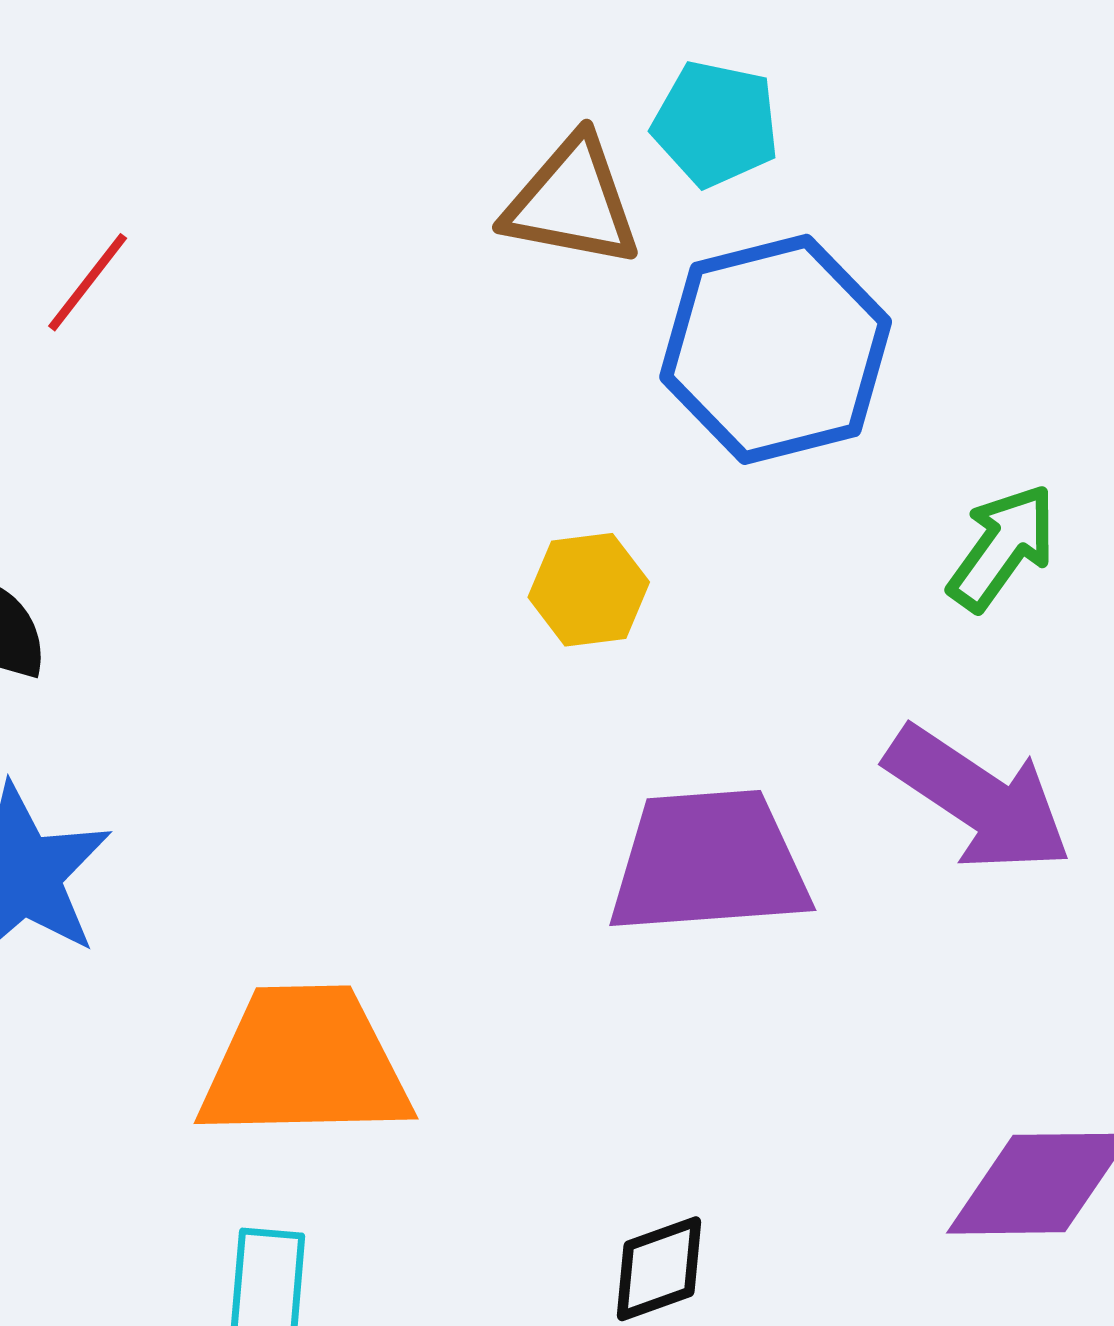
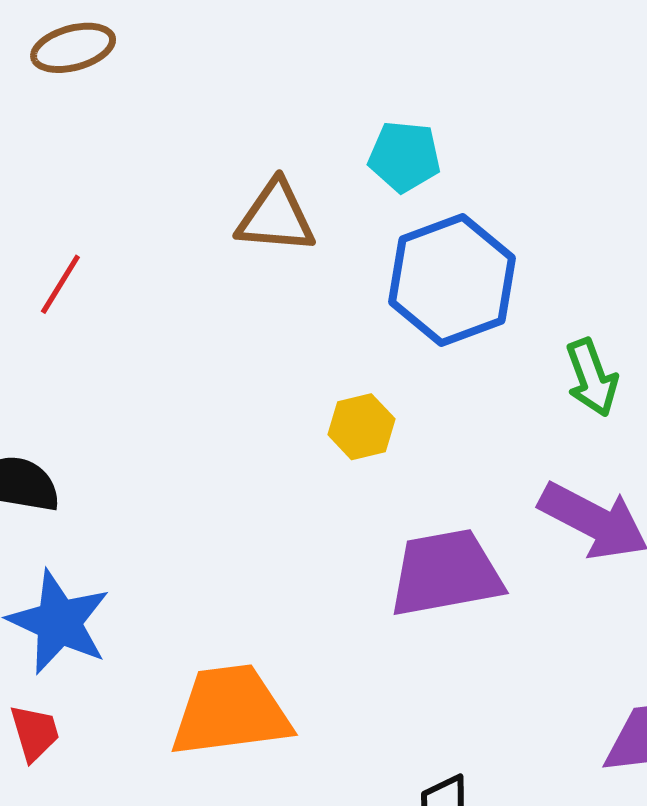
brown triangle: (572, 202) -> (276, 217), moved
green arrow: (1002, 547) -> (592, 378), turned 130

